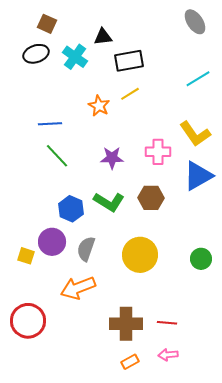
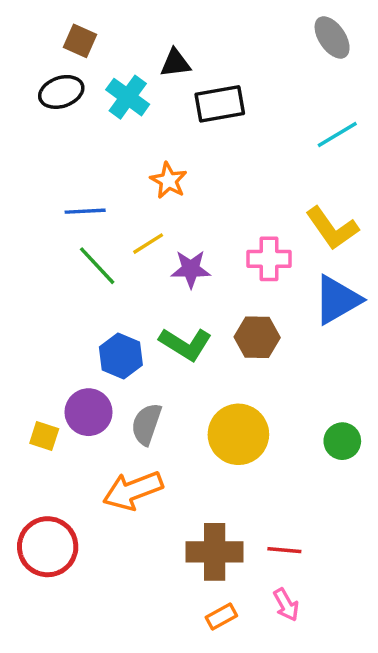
yellow line: (130, 94) -> (148, 244), moved
pink arrow: (168, 355) -> (286, 605), turned -114

